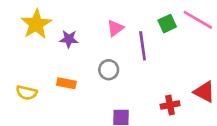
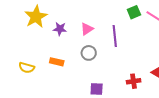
green square: (167, 24) -> (134, 12), moved
pink triangle: (115, 28) -> (87, 29), moved

